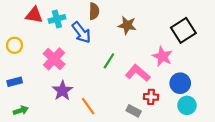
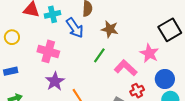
brown star: (127, 25) -> (110, 29), moved
pink cross: (54, 59) -> (48, 51), turned -30
red cross: (151, 97) -> (137, 91), turned -32

